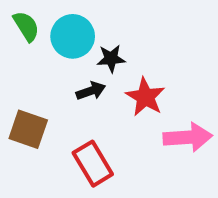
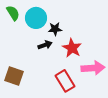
brown square: (28, 129) -> (14, 76), moved
red rectangle: (93, 164) -> (65, 81), moved

